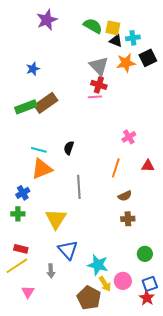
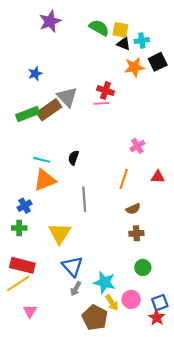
gray triangle: (99, 66) -> (67, 97), moved
red rectangle: (21, 249) -> (22, 265), size x1.6
green circle: (145, 254) -> (143, 267), moved
gray arrow: (51, 271) -> (76, 289), moved, turned 32

